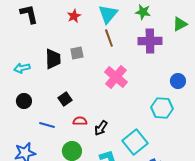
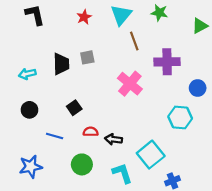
brown line: (109, 38) -> (134, 41), moved
purple cross: (150, 41) -> (167, 62), moved
black arrow: (101, 128) -> (114, 139), turned 63

